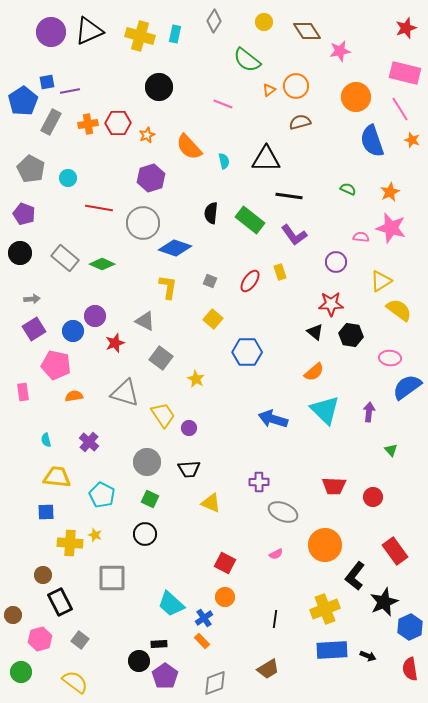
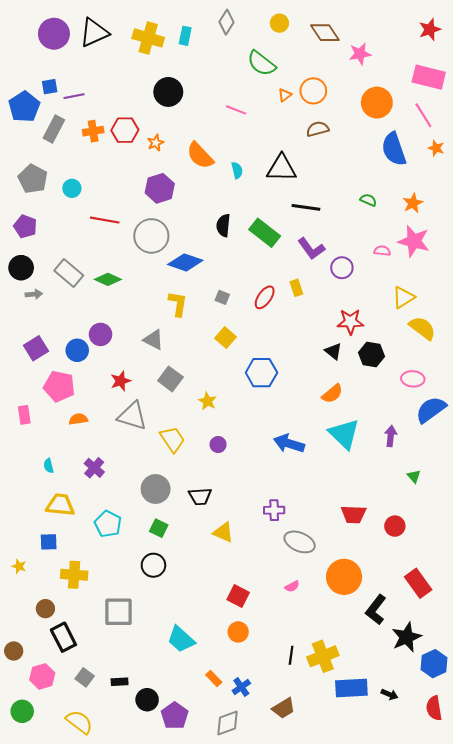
purple circle: (336, 262) -> (342, 268), moved
gray arrow: (32, 299) -> (34, 294), moved
red star: (115, 343) -> (121, 381), moved
purple circle: (189, 428) -> (218, 445), moved
yellow star: (95, 535) -> (19, 566), moved
yellow cross: (325, 609) -> (323, 656), moved
blue cross: (204, 618) -> (241, 687), moved
black rectangle: (159, 644) -> (120, 682), moved

